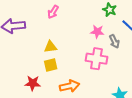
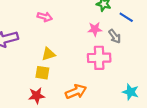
pink arrow: (53, 12) -> (45, 17), turned -96
yellow square: (51, 65) -> (42, 73), moved, turned 32

